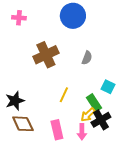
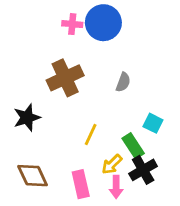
pink cross: (19, 18) -> (72, 24), moved
black star: (15, 101) -> (27, 118), moved
yellow arrow: (88, 115) -> (112, 164), moved

